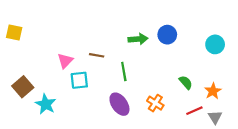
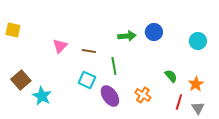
pink triangle: (65, 61) -> (60, 46), moved
cyan square: (79, 80) -> (87, 80), moved, turned 30
red line: (194, 111) -> (179, 102), turned -49

